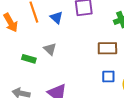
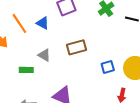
brown rectangle: (107, 48) -> (76, 47), moved

